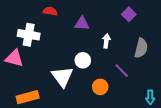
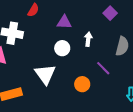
red semicircle: (50, 11) -> (33, 10), turned 112
white circle: (83, 60) -> (62, 48), moved

